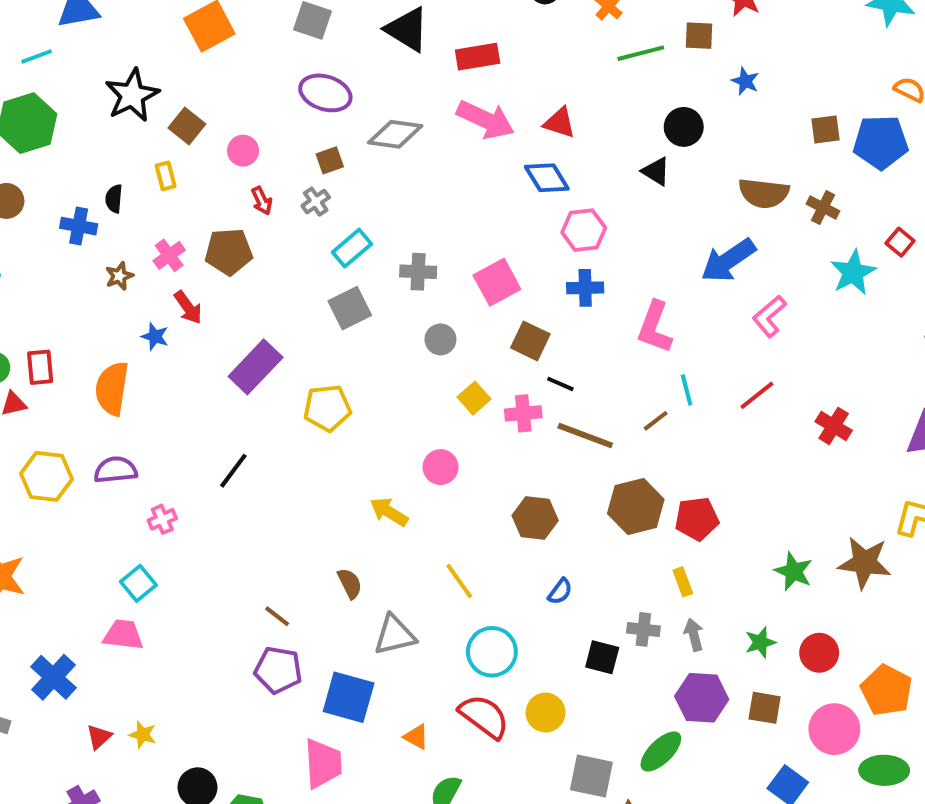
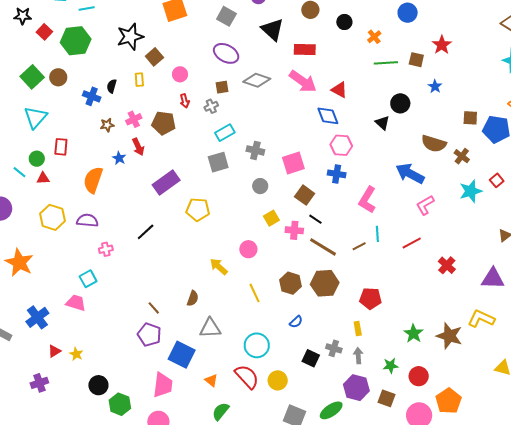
blue arrow: (728, 260) -> (410, 174), turned 52
red rectangle: (40, 367) -> (61, 147), moved
brown hexagon: (636, 506) -> (325, 283), moved
yellow line: (459, 581) -> (254, 293), moved
brown semicircle: (350, 583) -> (193, 298), turned 35

